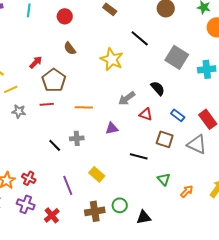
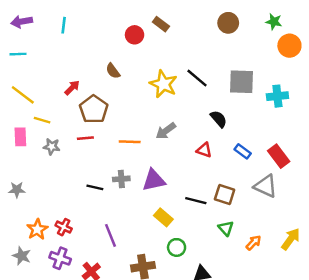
red circle: (65, 16) -> (135, 35), moved
black line: (140, 38) -> (197, 78), moved
gray square: (177, 57) -> (241, 82), turned -30
yellow line: (11, 89) -> (42, 120), turned 40
gray arrow: (127, 98) -> (166, 131), moved
purple triangle: (112, 128) -> (154, 180), moved, size x1.5
brown square: (165, 139) -> (225, 195), moved
black line: (55, 145) -> (95, 187), turned -32
yellow rectangle: (97, 174) -> (163, 217), moved
green circle: (120, 205) -> (177, 247), moved

